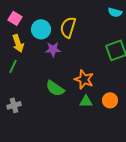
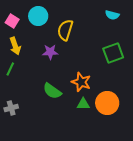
cyan circle: (41, 29) -> (38, 16), moved
orange circle: (110, 100) -> (107, 103), size x1.5

